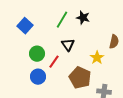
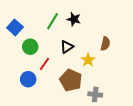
black triangle: (68, 45) -> (67, 47), moved, turned 32
green circle: (37, 54) -> (30, 47), moved

